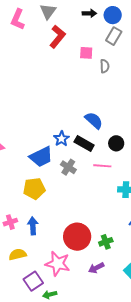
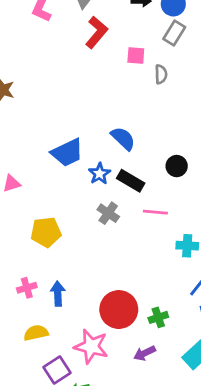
blue semicircle: (94, 120) -> (123, 138), moved
black circle: (116, 143) -> (177, 166), moved
blue trapezoid: (41, 157) -> (67, 153), moved
yellow pentagon: (34, 189) -> (46, 232), moved

